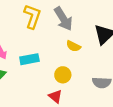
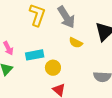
yellow circle: (63, 75) -> (53, 68), moved

